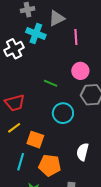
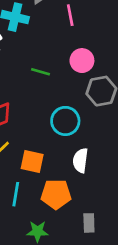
green line: (51, 83) -> (41, 72), moved
white semicircle: (83, 152) -> (80, 160), moved

